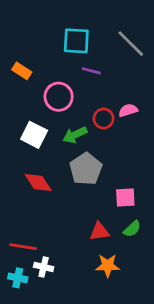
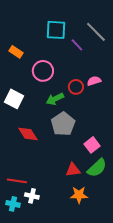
purple line: (91, 71) -> (77, 45), moved, turned 32
white square: (34, 135) -> (14, 99), moved
pink square: (125, 198) -> (92, 145), turned -35
green semicircle: (132, 229) -> (97, 168), size x1.5

